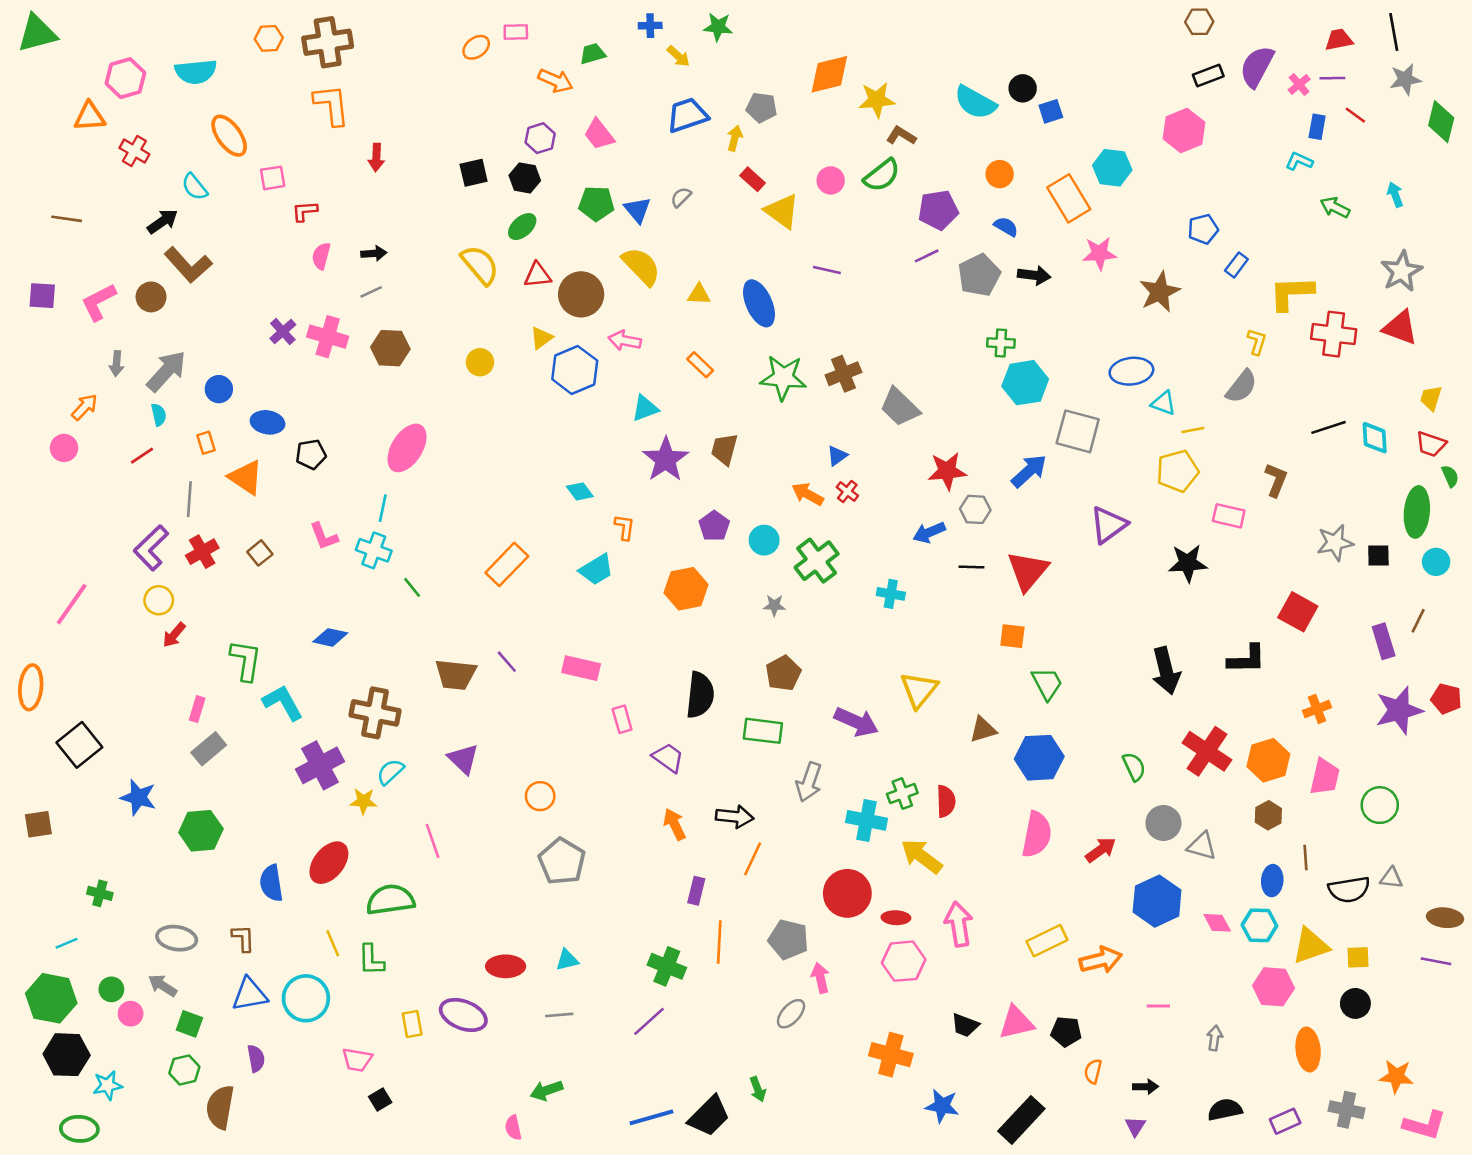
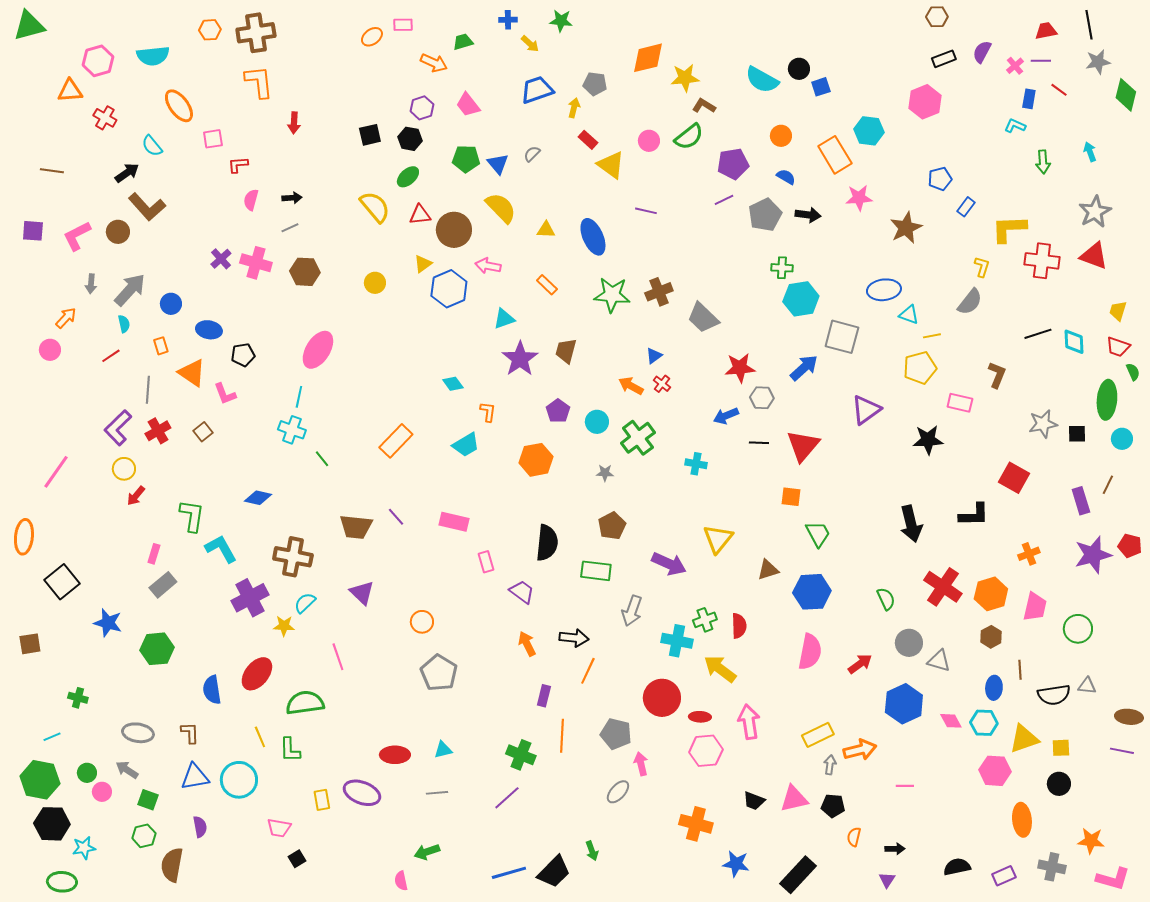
purple semicircle: (1257, 67) -> (982, 52), size x0.7
green arrow: (1335, 207) -> (1043, 162), turned -120
pink L-shape: (324, 536) -> (225, 394), moved
gray arrow: (1215, 1038) -> (830, 765), moved

